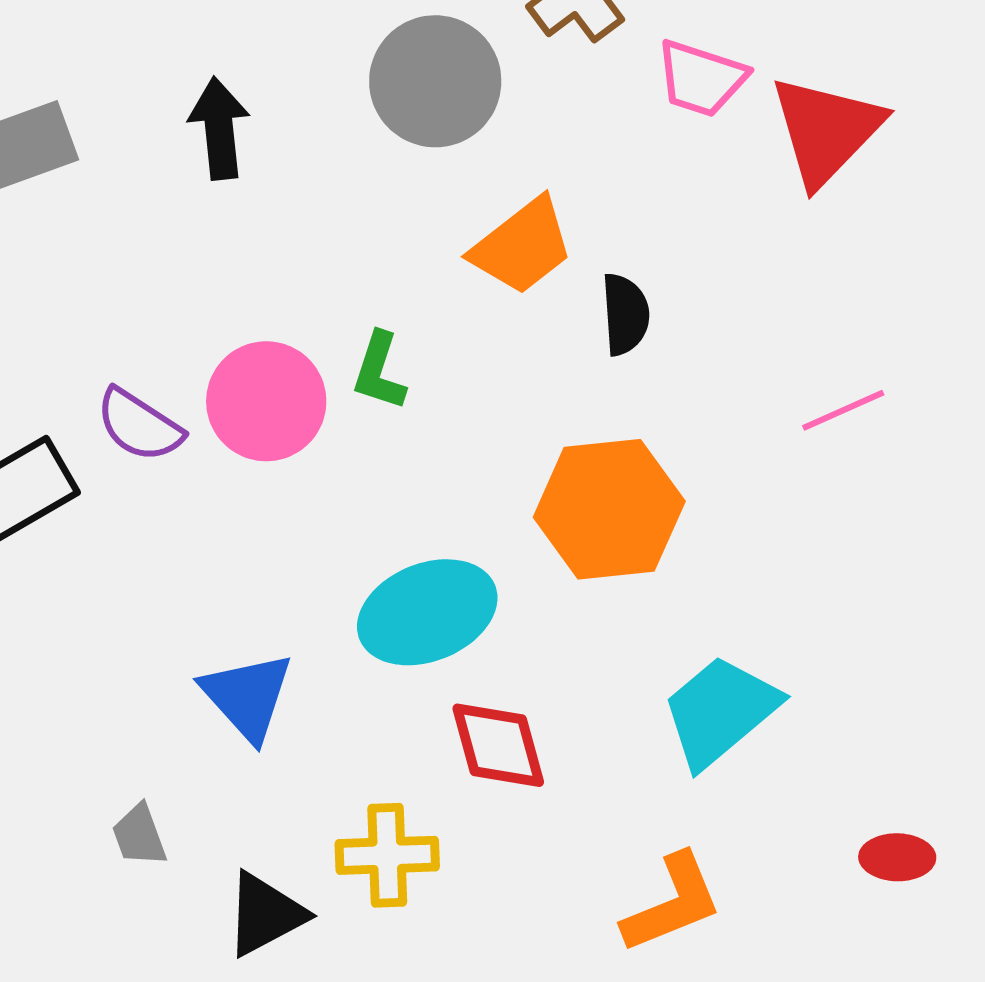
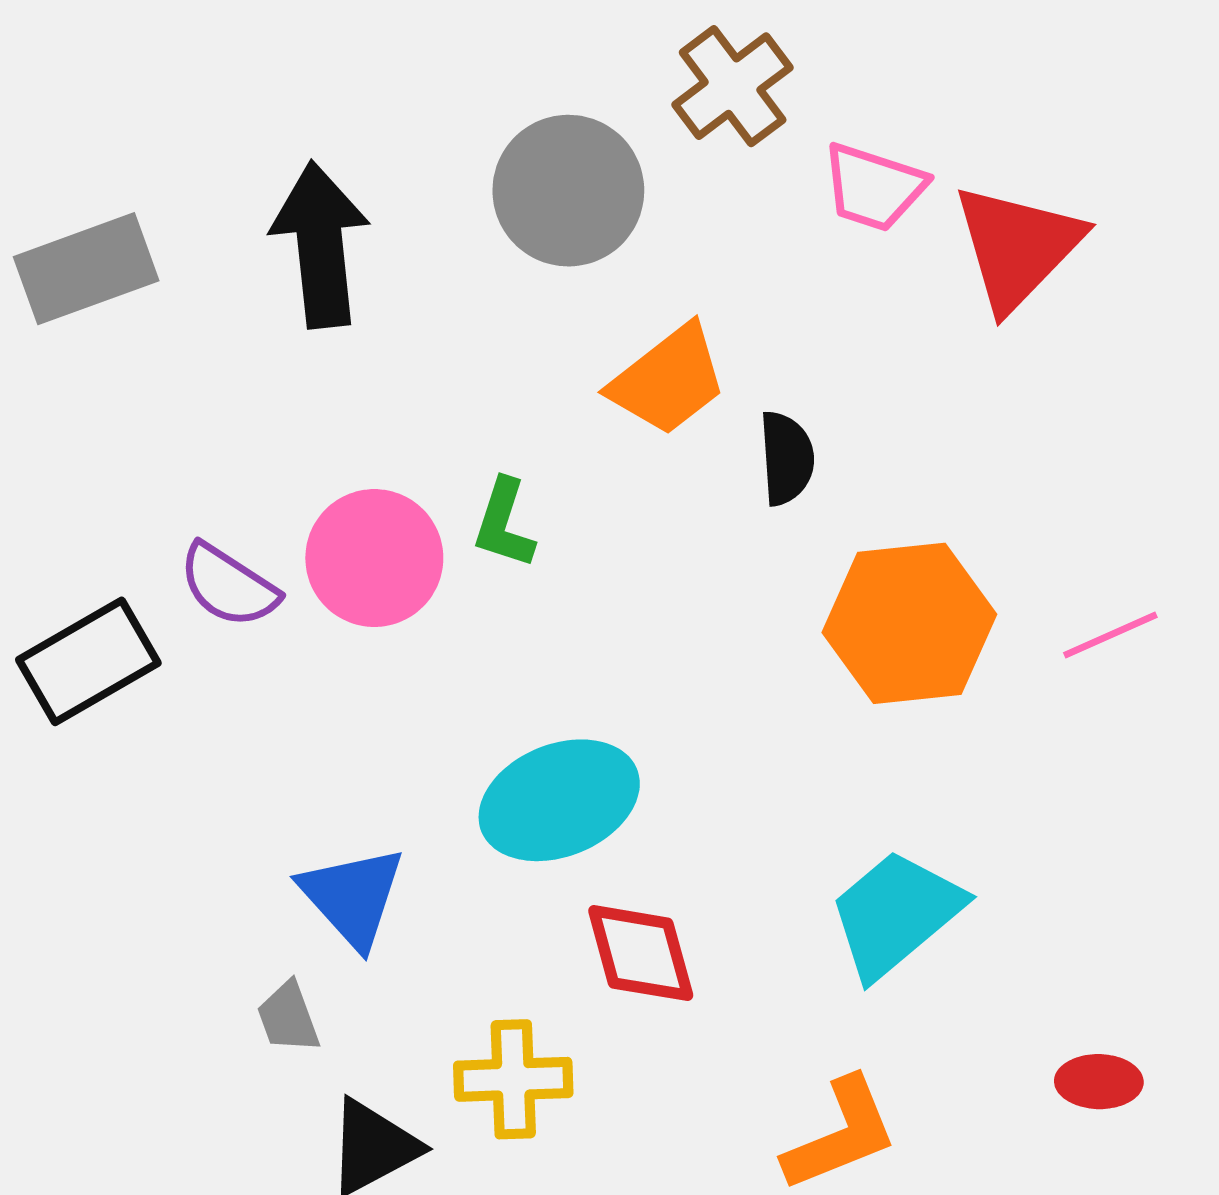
black arrow: (219, 128) -> (320, 245), size x1.4
pink line: (843, 410) -> (1110, 635), moved
orange hexagon: (609, 509) -> (909, 623), moved
gray trapezoid: (139, 835) -> (288, 1017), moved

